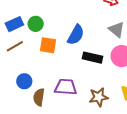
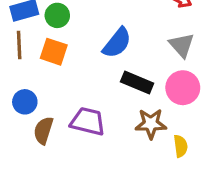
orange square: (48, 45) -> (54, 52), moved
brown line: (15, 46) -> (19, 45), turned -72
brown star: (99, 97) -> (151, 124), moved

